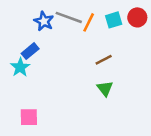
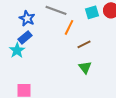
blue star: (44, 21) -> (27, 18), moved
orange line: (89, 22) -> (69, 27), moved

